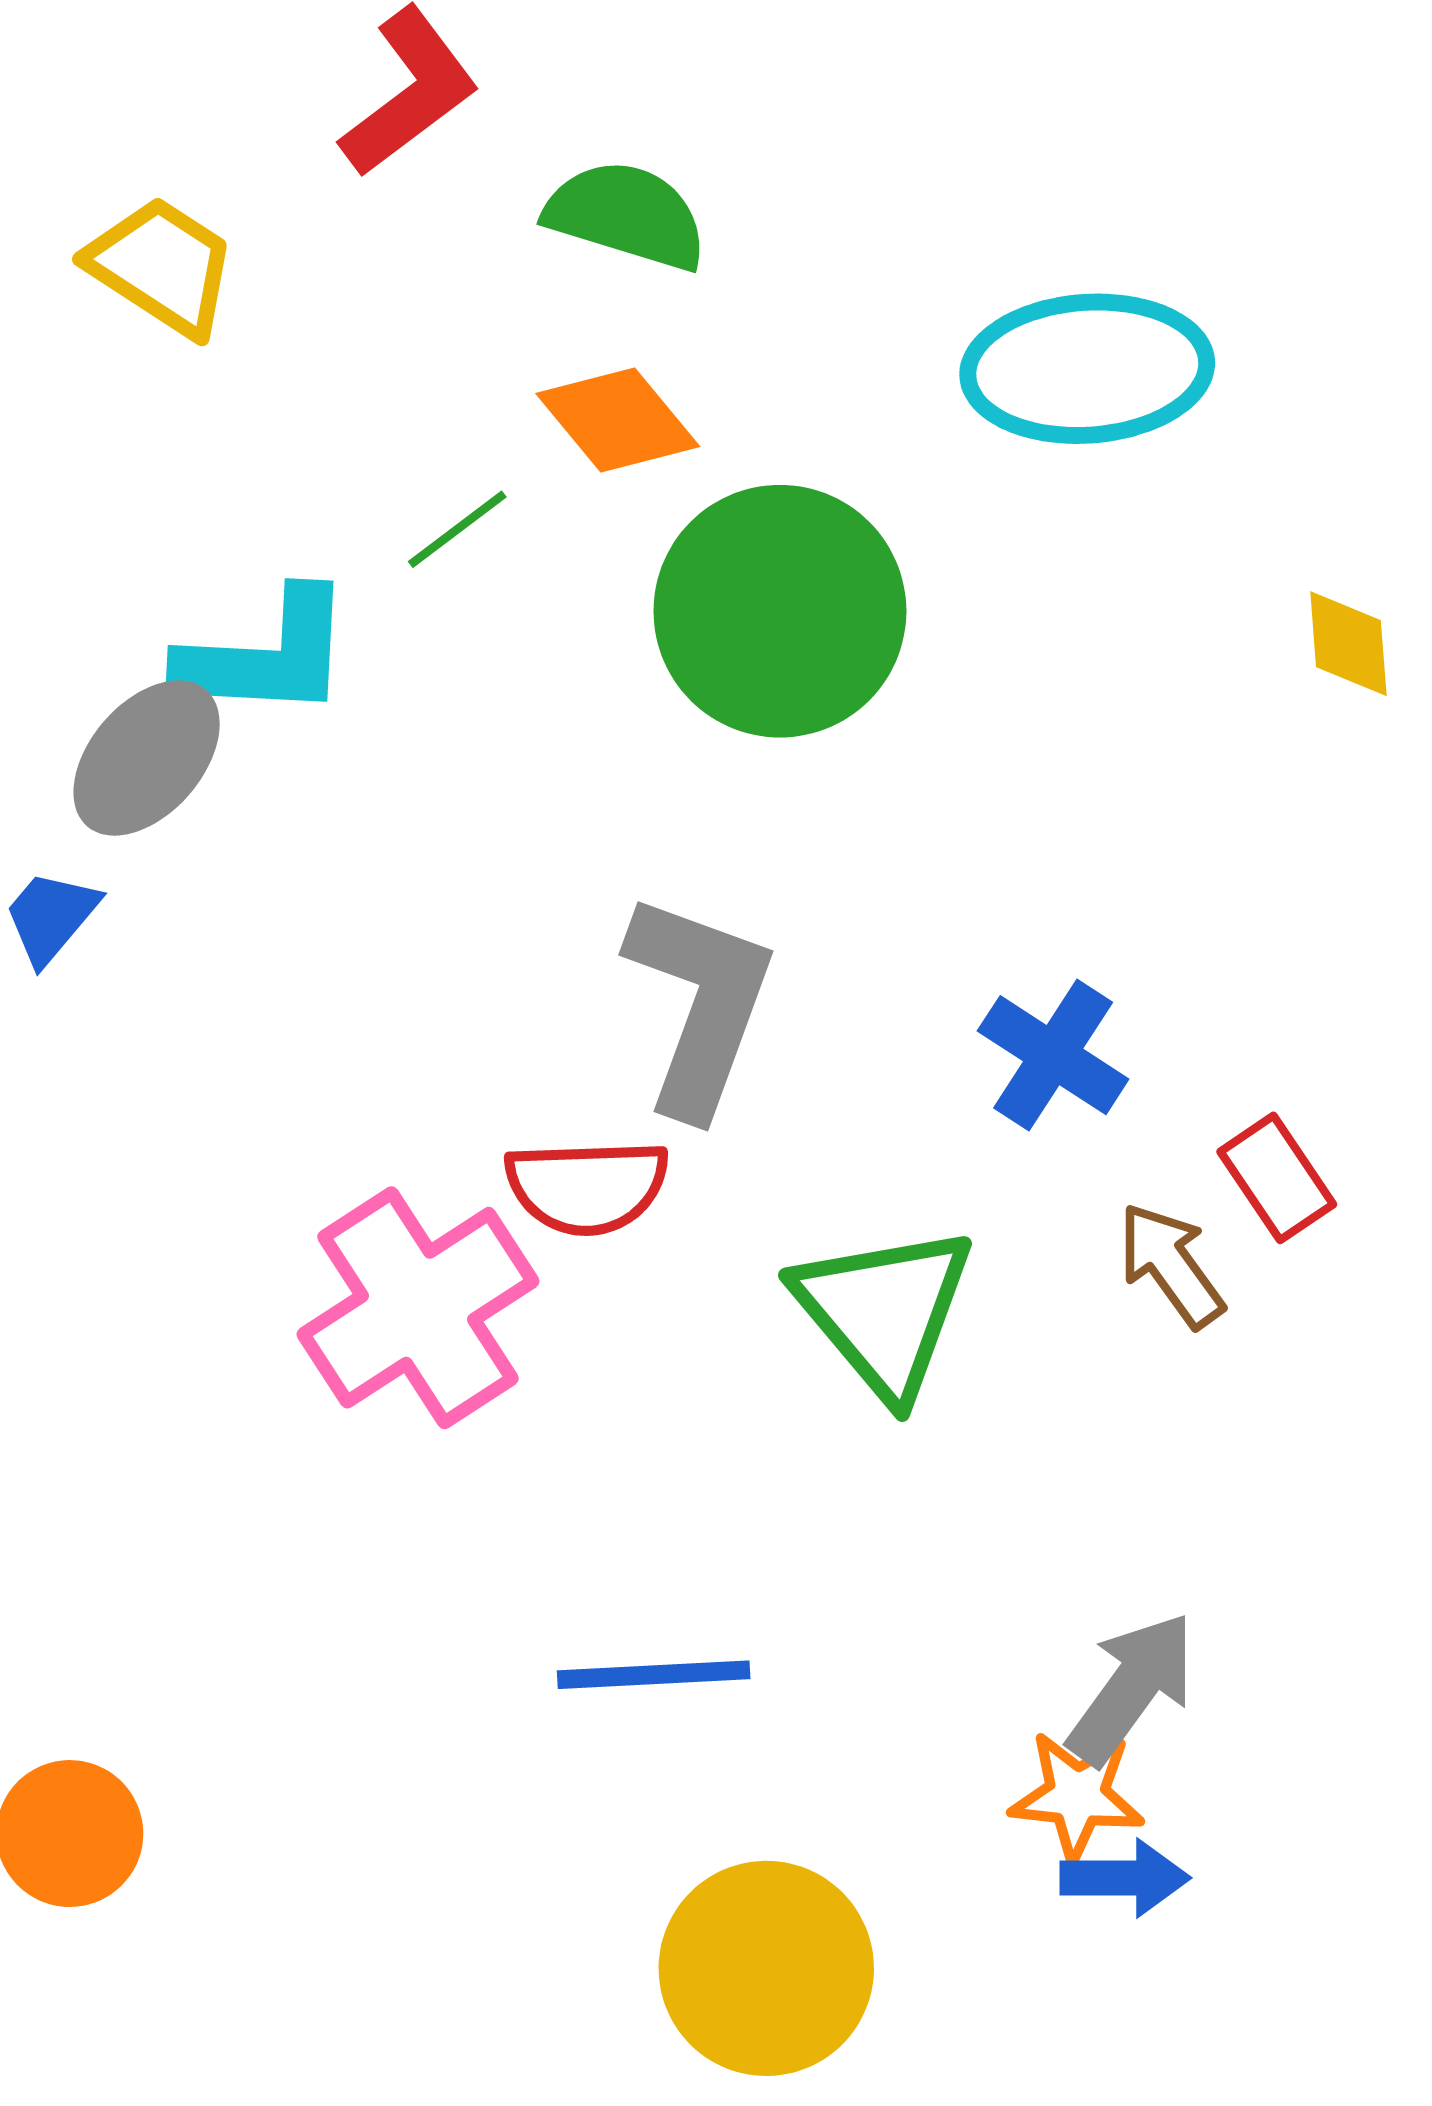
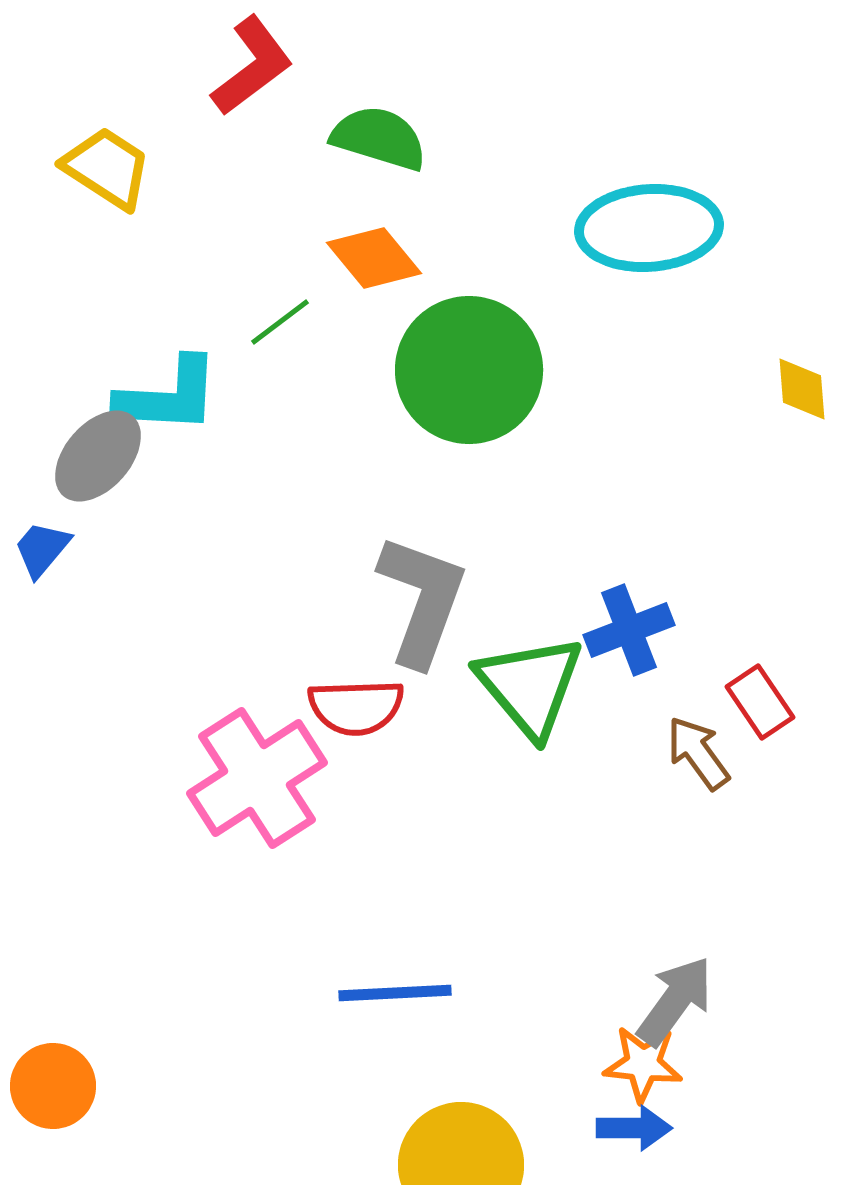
blue cross: (1053, 1055) -> (629, 630), turned 36
green triangle: (884, 1311) -> (530, 686), moved
blue arrow: (1125, 1878) -> (634, 1128), moved

